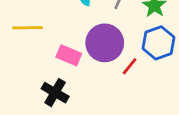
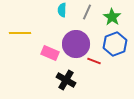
red line: (130, 66) -> (94, 61), turned 72
black cross: (55, 93) -> (66, 80), moved

